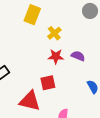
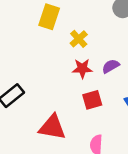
purple semicircle: (78, 56) -> (111, 66), turned -48
red square: (48, 83) -> (92, 100), moved

